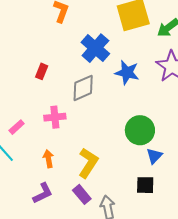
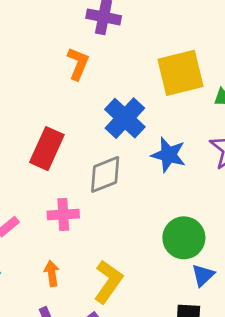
red rectangle: (42, 71) -> (47, 149), size x1.8

